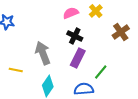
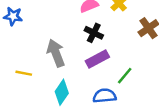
purple rectangle: (78, 58) -> (97, 59), turned 36

